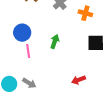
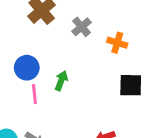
green arrow: (55, 41) -> (61, 81), moved

